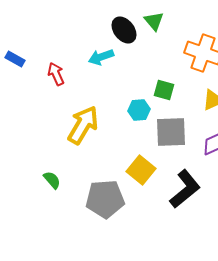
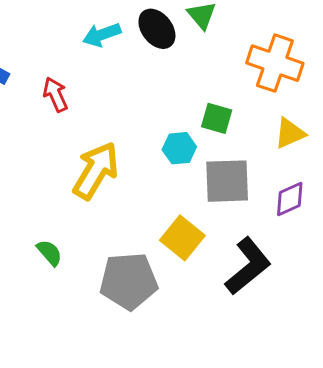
cyan arrow: (101, 57) -> (102, 35), moved

